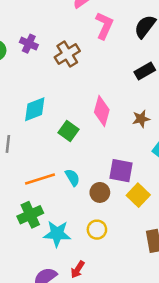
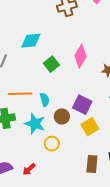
cyan star: (57, 234) -> (35, 124), moved

